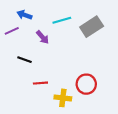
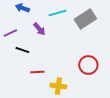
purple line: (12, 31) -> (10, 33), moved
red circle: (86, 84) -> (88, 65), moved

